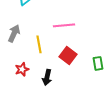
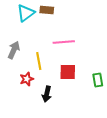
red square: (68, 55) -> (68, 72), turned -36
red star: (22, 69) -> (27, 79), moved

